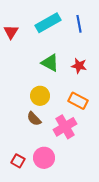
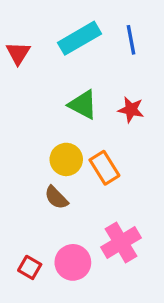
orange rectangle: (78, 101) -> (104, 168), moved, turned 30
pink cross: (65, 127) -> (121, 242), moved

